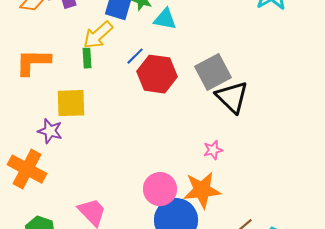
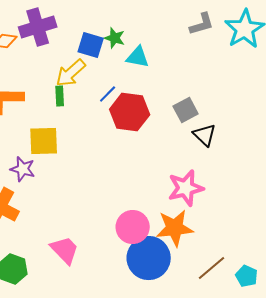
gray square: (213, 72) -> (186, 110), size x0.7
black triangle: (232, 97) -> (205, 135), size x0.7
pink star: (213, 150) -> (186, 188), size x1.8

